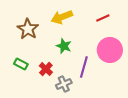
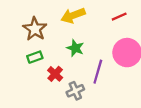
green rectangle: (21, 64) -> (35, 57), moved, turned -48

